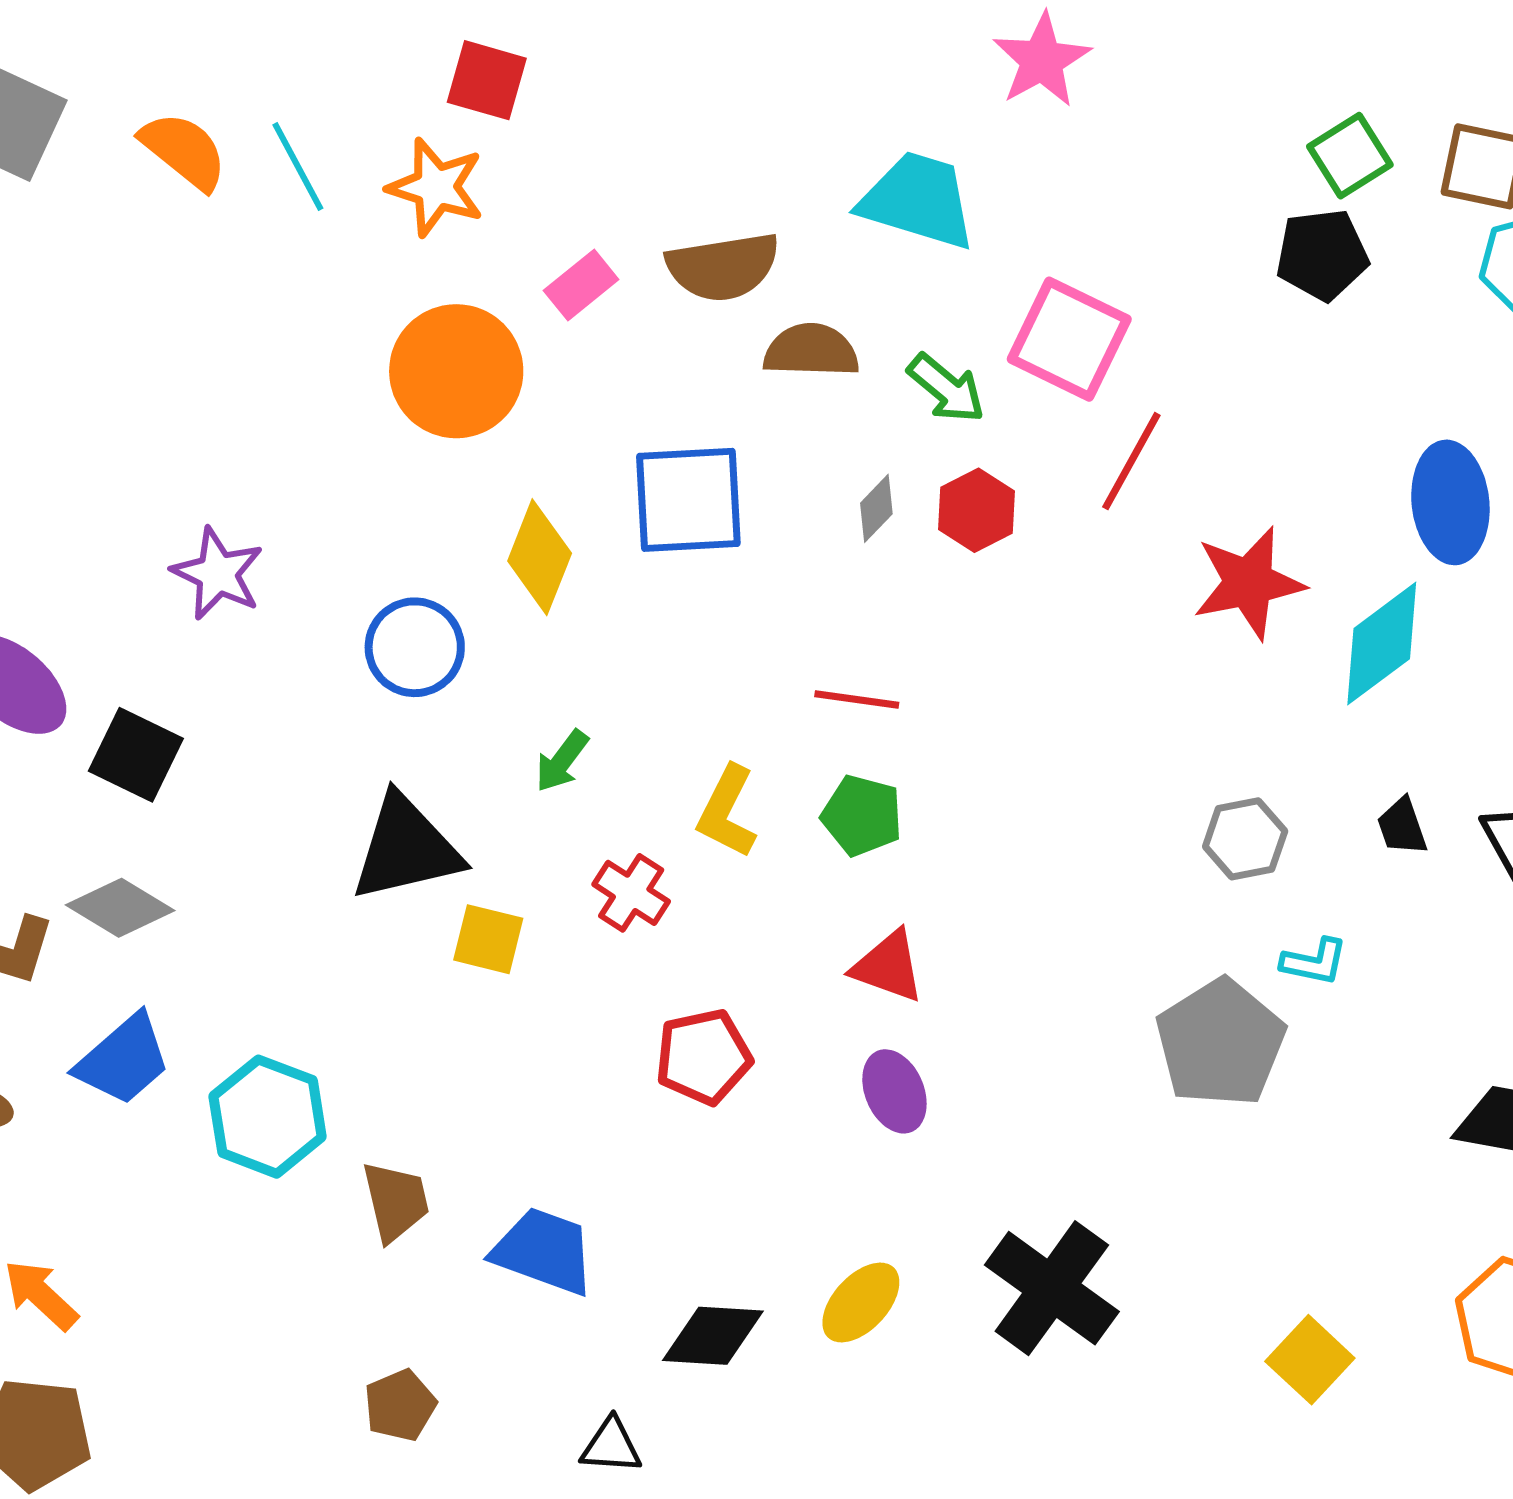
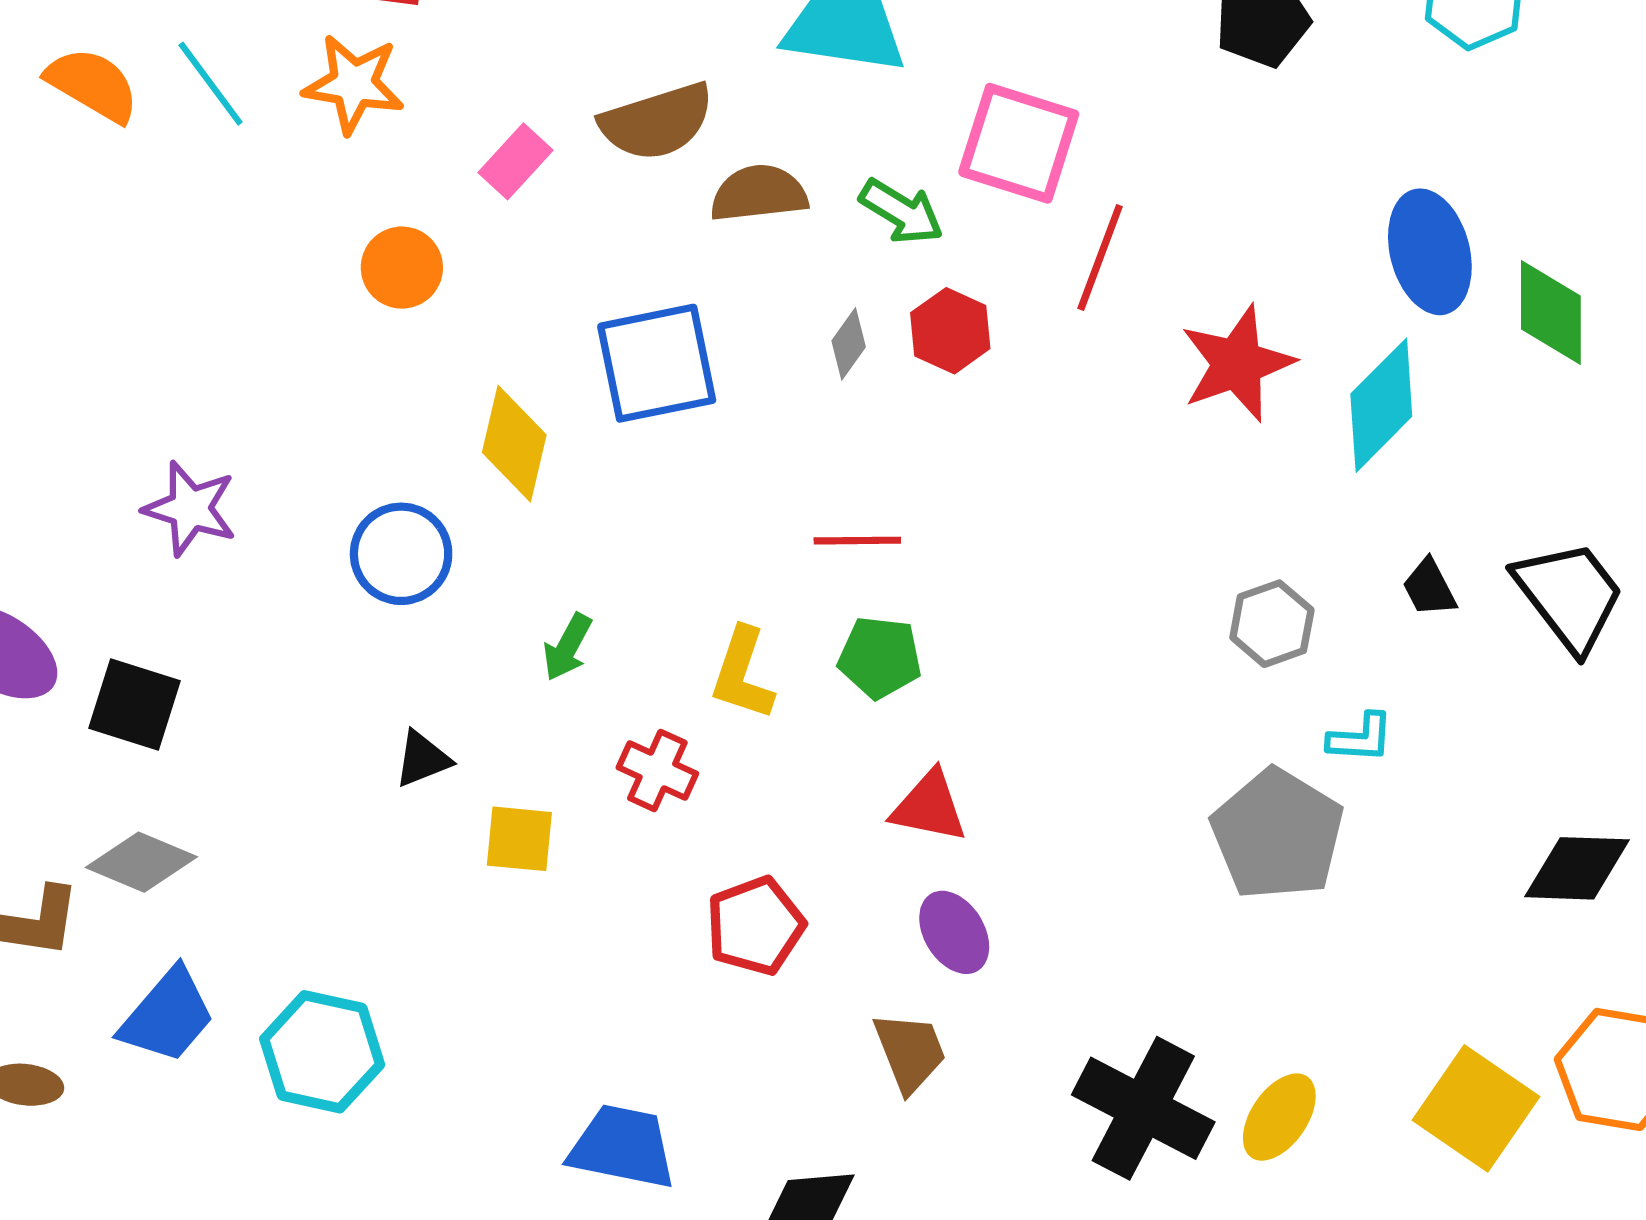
orange circle: (456, 371) -> (402, 268), size x0.6
black triangle: (406, 848) -> (422, 759), size x0.5
brown trapezoid: (396, 1201) -> (910, 1052), moved
yellow ellipse: (861, 1302) -> (1279, 1117), moved
yellow square: (1310, 1360) -> (1476, 1108), moved, size x1.4

